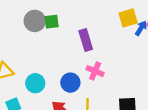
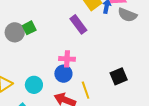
purple rectangle: (86, 40) -> (78, 24), moved
pink cross: (95, 71) -> (67, 59), moved

